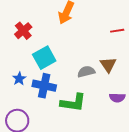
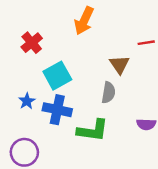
brown triangle: (108, 65) -> (119, 65), moved
gray semicircle: (86, 72) -> (108, 93), turned 114

